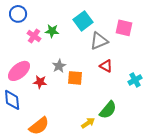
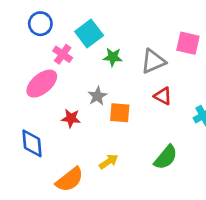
cyan square: (83, 21) -> (89, 33), moved
green star: (52, 31) -> (113, 57), moved
pink ellipse: (19, 71) -> (42, 84), moved
yellow arrow: (88, 123) -> (109, 161), moved

